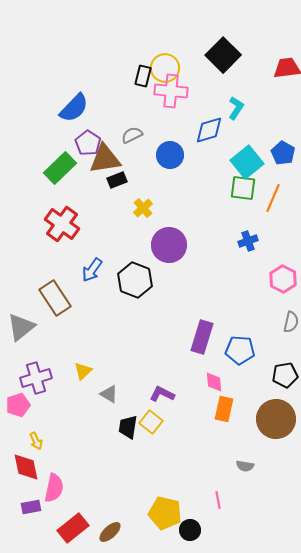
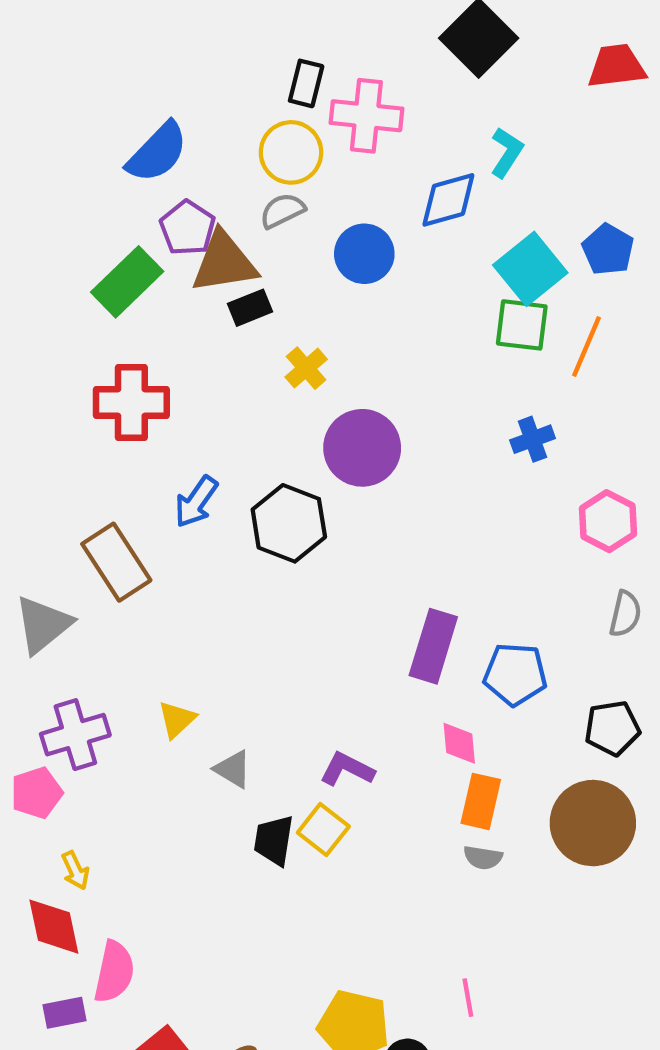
yellow circle: (165, 68) -> (291, 152), moved
red cross: (62, 224) -> (131, 403), turned -36
gray semicircle: (245, 466) -> (483, 858), moved

